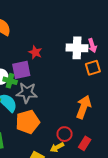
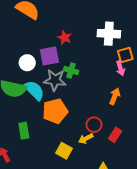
pink arrow: (92, 46) -> (120, 68), moved
green cross: (10, 81) -> (71, 70), moved
orange arrow: (84, 107) -> (115, 96), size x0.7

